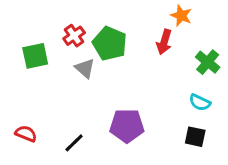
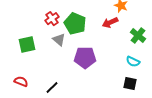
red arrow: (164, 42) -> (110, 23), turned 49
green square: (35, 56) -> (27, 45), moved
purple pentagon: (127, 126) -> (85, 58), moved

